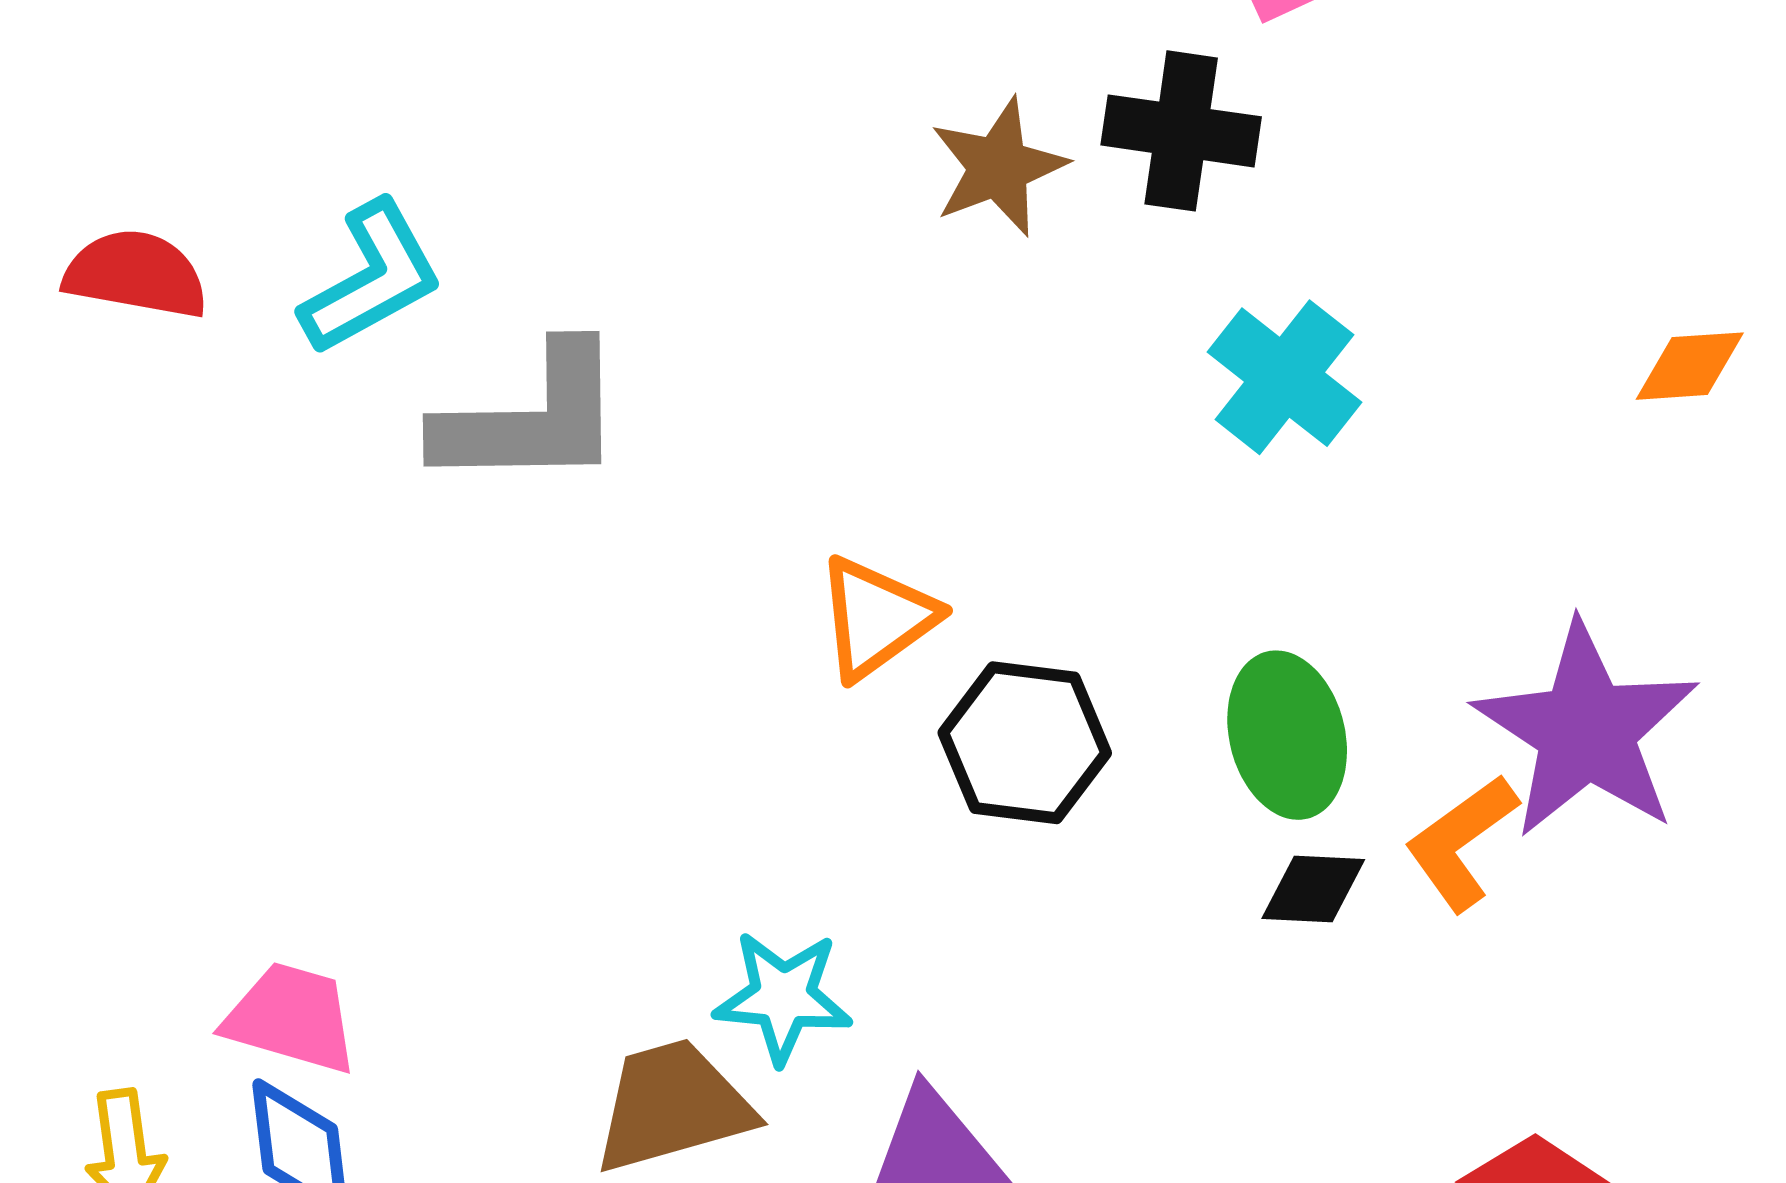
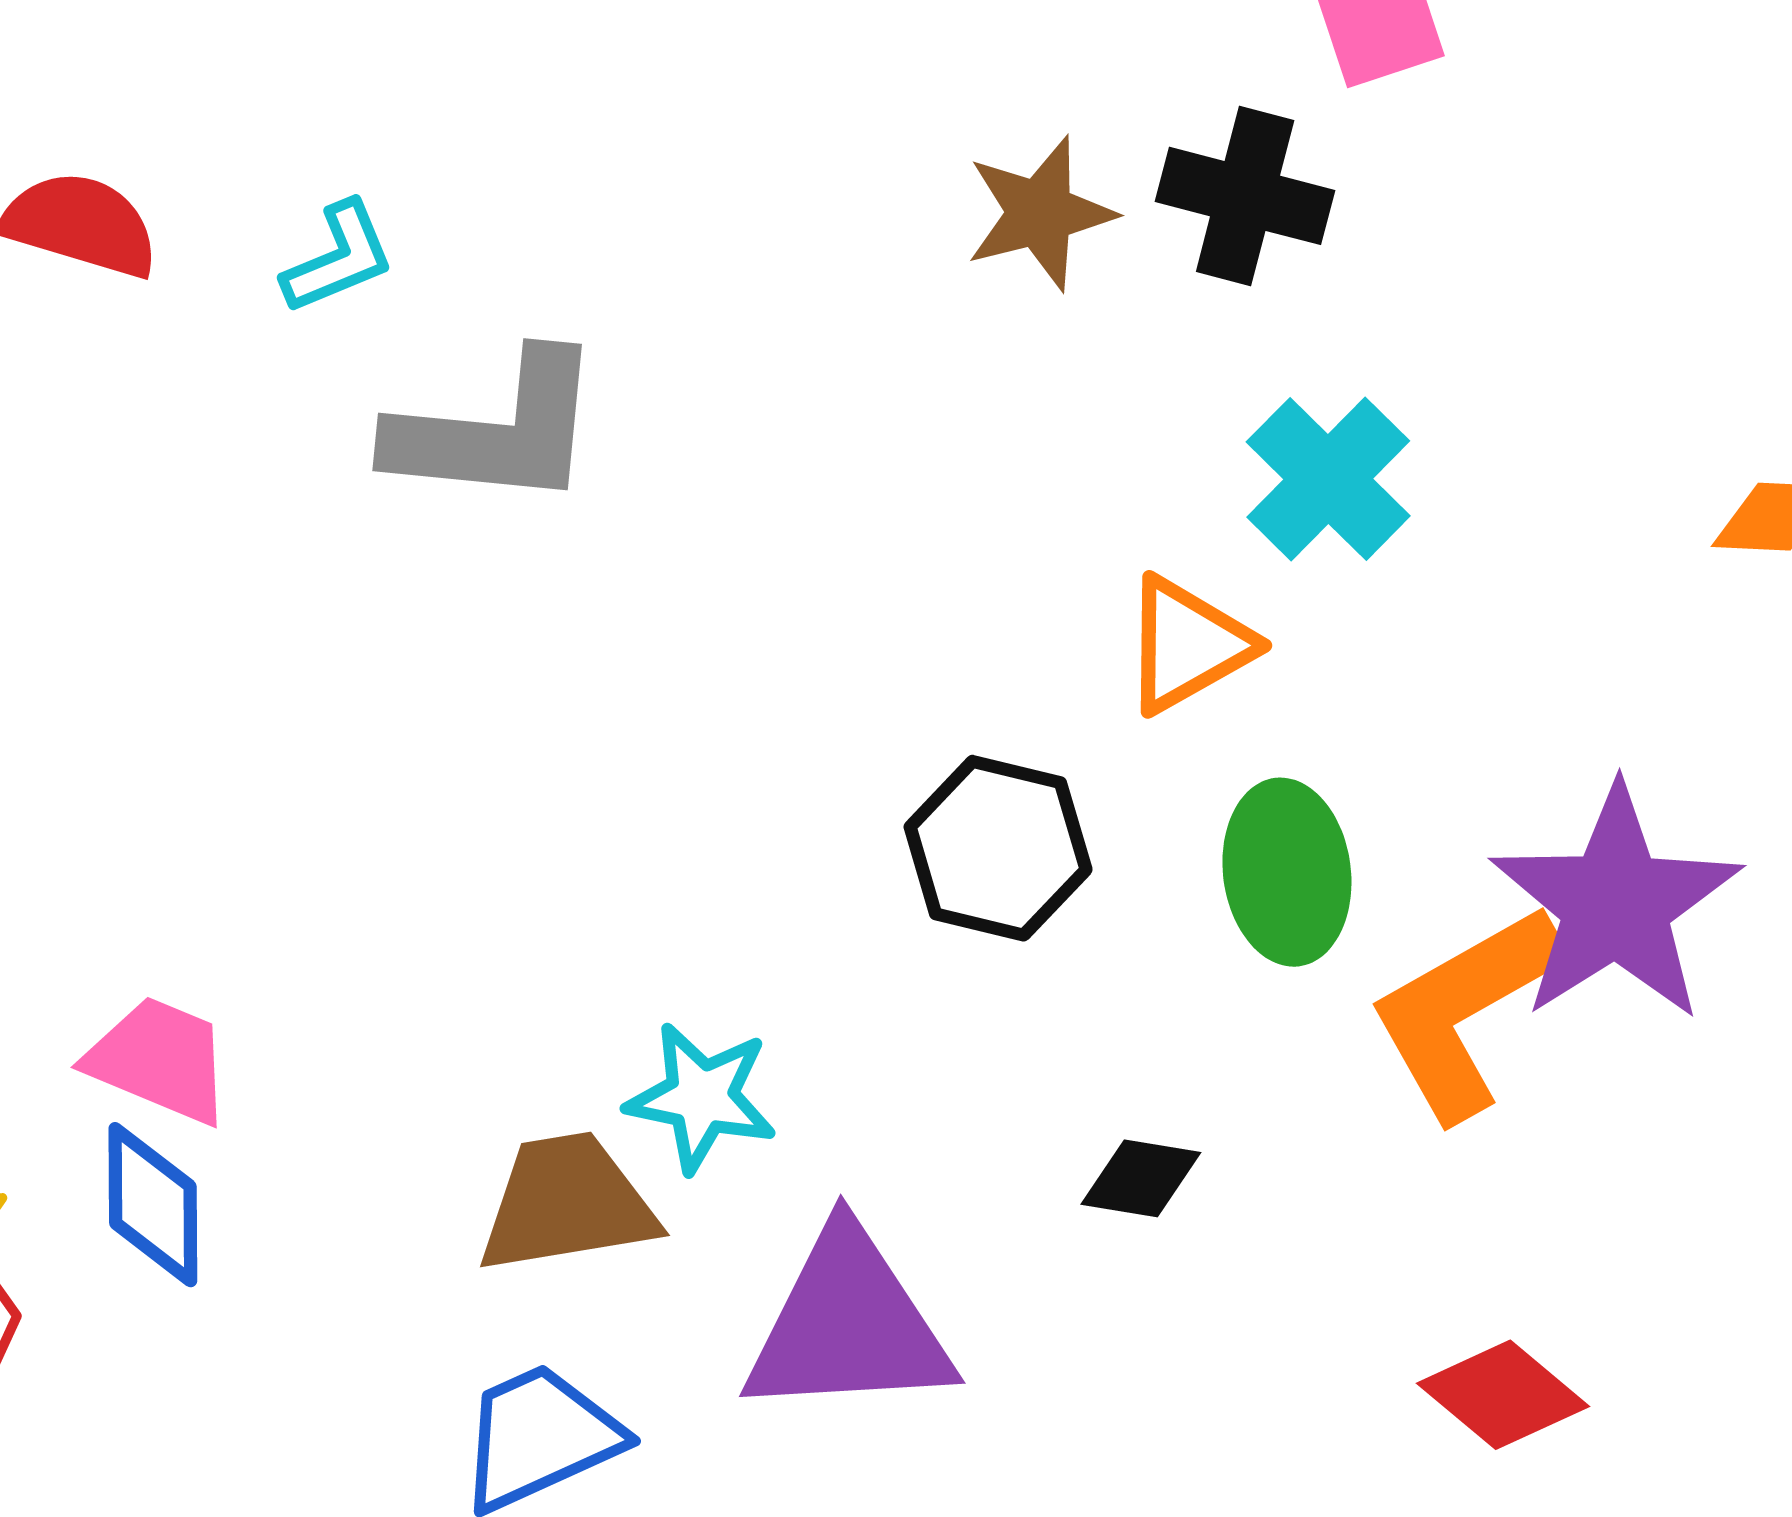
cyan L-shape: (372, 278) -> (339, 258), size x0.7
orange triangle: (876, 618) -> (1187, 645), moved
orange L-shape: (1461, 842) -> (1465, 1011), size x1.5
black diamond: (1313, 889) -> (1141, 1178), moved

